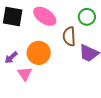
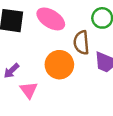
orange circle: (39, 53) -> (59, 65), moved

